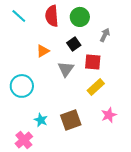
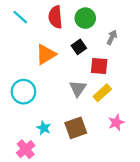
orange triangle: (43, 51) -> (46, 54), size x1.5
gray triangle: (66, 69) -> (78, 88), moved

